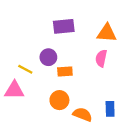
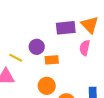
purple rectangle: (64, 26) -> (66, 28), moved
orange triangle: (107, 33) -> (90, 25), turned 42

